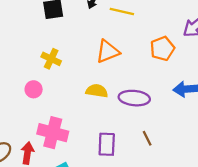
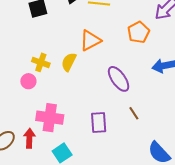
yellow cross: (51, 59) -> (41, 62), moved
yellow semicircle: (97, 91) -> (69, 62), moved, turned -66
purple ellipse: (134, 98) -> (119, 79), turned 56

